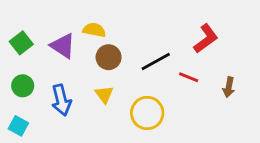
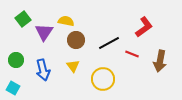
green square: (21, 43) -> (23, 19), moved
purple triangle: (63, 46) -> (44, 32), turned 30
brown arrow: (229, 87) -> (160, 61), size x1.5

